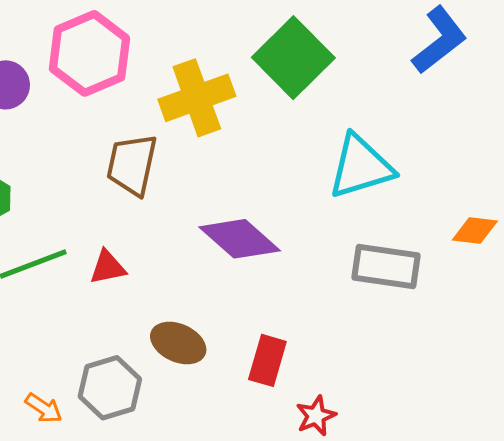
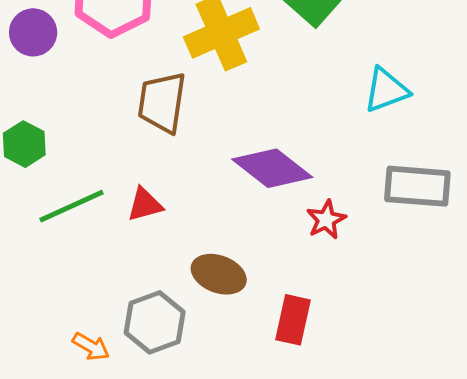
cyan triangle: (361, 167) -> (386, 90), size x0.7
red rectangle: (267, 360) -> (293, 320), moved
red star: (316, 416) -> (326, 220), moved

